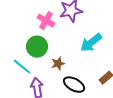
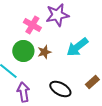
brown star: (58, 64) -> (44, 52), moved

